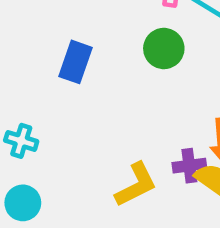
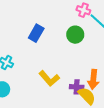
yellow L-shape: (136, 185) -> (49, 78), moved, turned 65

